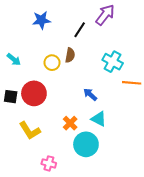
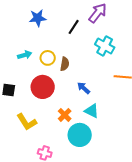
brown semicircle: (70, 55) -> (65, 64), moved
cyan arrow: (14, 59) -> (25, 55), moved, turned -56
cyan cross: (113, 62) -> (105, 46), moved
red circle: (34, 93) -> (43, 87), moved

